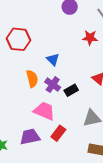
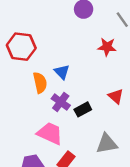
orange semicircle: (32, 79) -> (40, 83), moved

